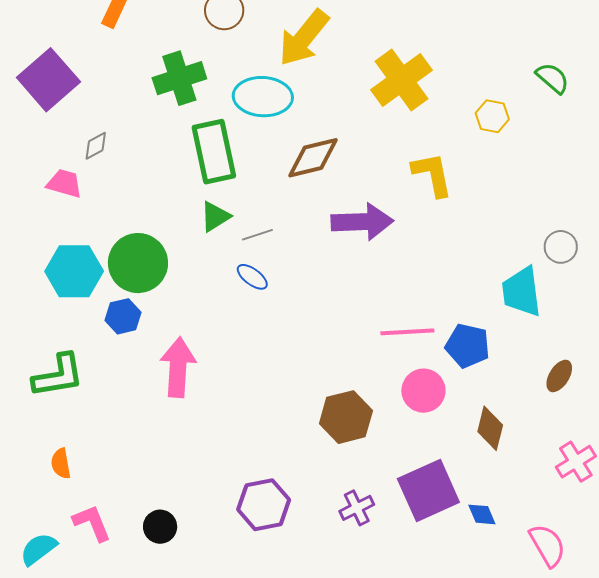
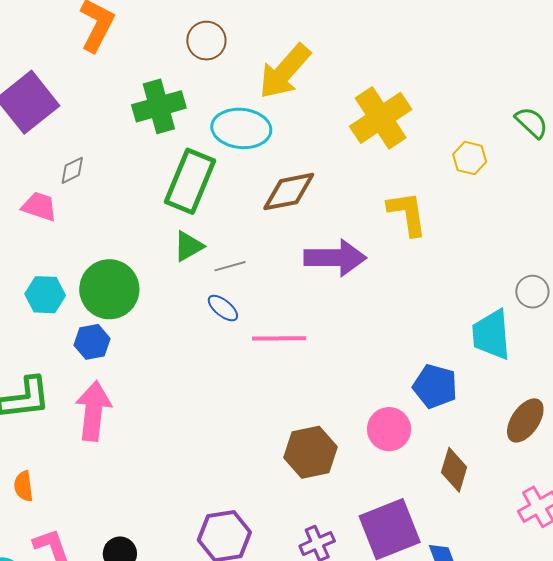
green rectangle: (214, 152) -> (190, 181), turned 32
cyan hexagon: (74, 271) -> (45, 295), size x0.7
pink line: (407, 332) -> (279, 338), moved
pink arrow: (178, 367) -> (93, 411), moved
brown ellipse: (559, 376) -> (525, 420), size x1.4

